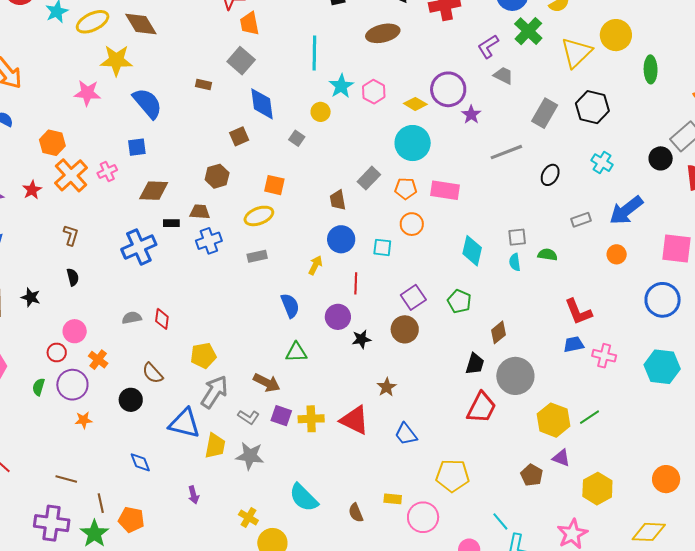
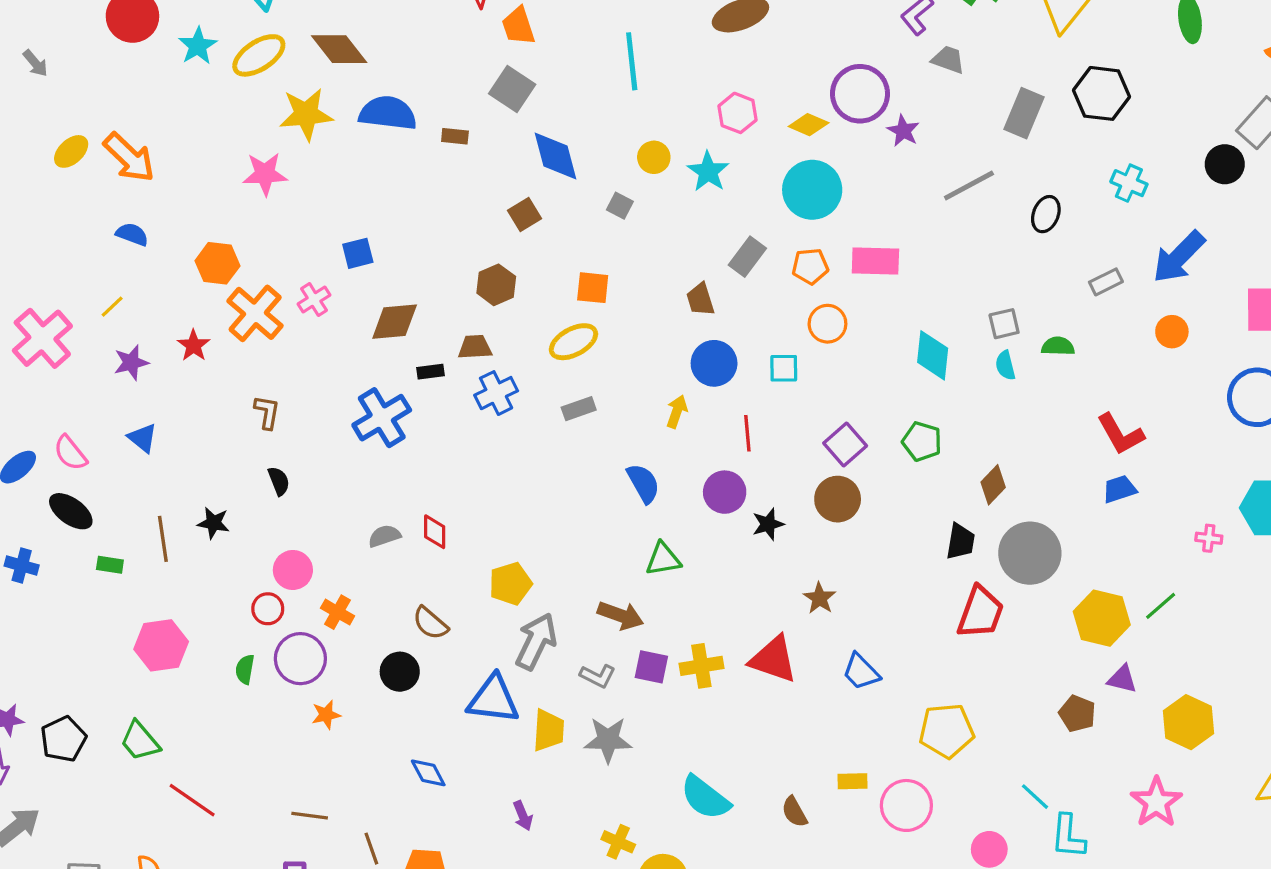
cyan star: (341, 86) -> (708, 172), moved
blue semicircle: (147, 103) -> (388, 113), moved, turned -36
pink cross: (604, 356) -> (1209, 538), moved, size x0.7

